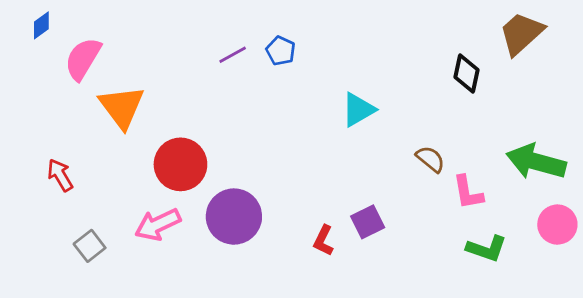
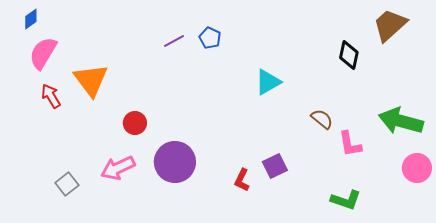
pink semicircle: (83, 59) -> (43, 53), moved
red circle: (180, 164) -> (135, 123), size x0.6
red arrow: (60, 175) -> (51, 96), moved
green L-shape: (487, 249) -> (346, 200), moved

